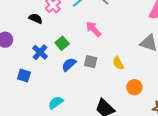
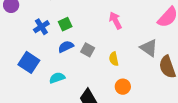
pink arrow: (93, 29) -> (115, 21), moved
blue square: (24, 76) -> (29, 62), moved, size x1.5
cyan semicircle: (56, 103) -> (57, 78), moved

